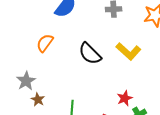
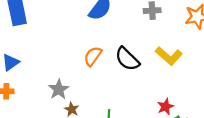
orange semicircle: (45, 43) -> (93, 56), moved

